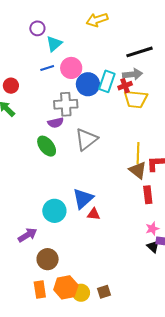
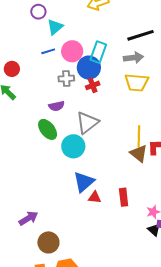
cyan rectangle: (107, 81) -> (98, 52), moved
red cross: (125, 86) -> (93, 85), moved
gray cross: (66, 104) -> (66, 79), moved, size x0.7
red rectangle: (148, 195) -> (124, 197), moved
cyan circle: (54, 211) -> (73, 146), moved

